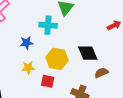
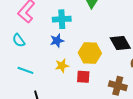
cyan cross: (48, 25) -> (62, 19), moved

